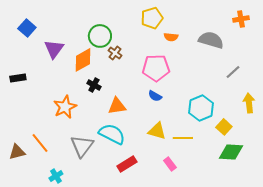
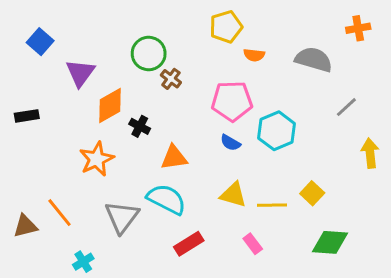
orange diamond: (83, 60) -> (110, 106), moved
cyan hexagon: (201, 108) -> (276, 131), moved
yellow square: (224, 127) -> (312, 193), moved
green diamond: (231, 152) -> (330, 242), moved

